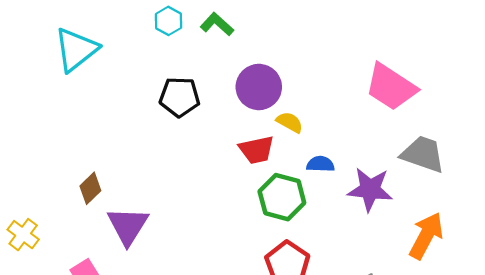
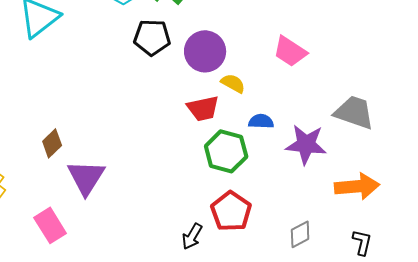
pink trapezoid: (391, 87) -> (290, 51), moved, size x0.7
black pentagon: (180, 97) -> (152, 37), moved
orange arrow: (426, 236) -> (357, 186), turned 57

